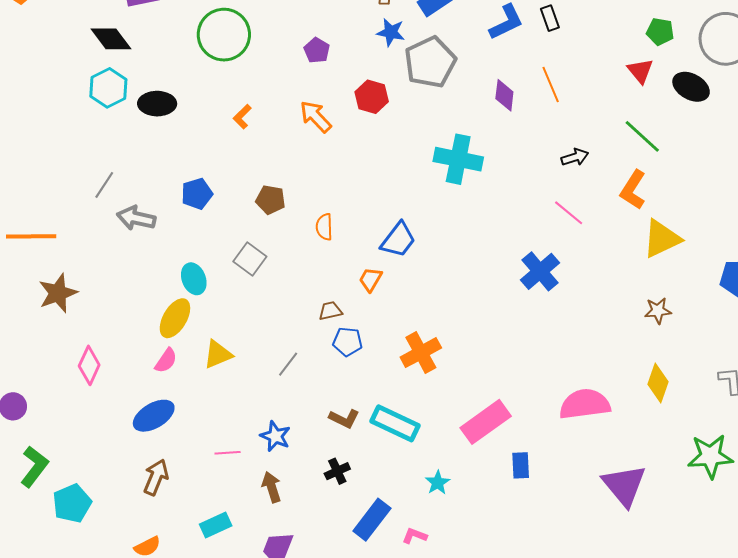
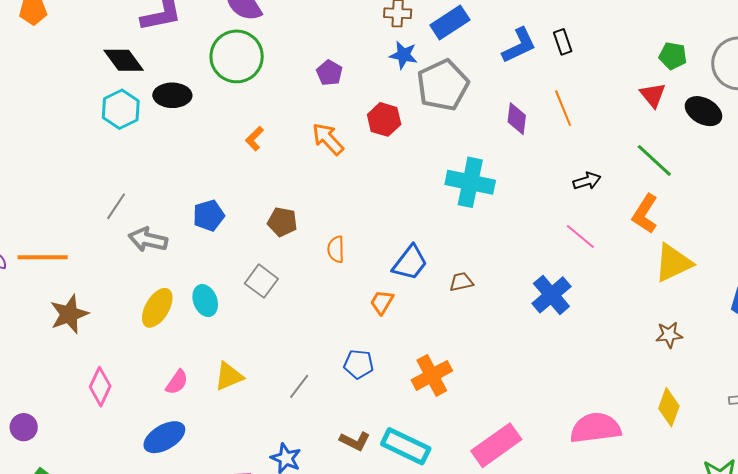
black ellipse: (157, 104) -> (172, 95), moved
brown trapezoid: (330, 311) -> (461, 282), moved
yellow ellipse: (175, 318) -> (157, 308), moved

